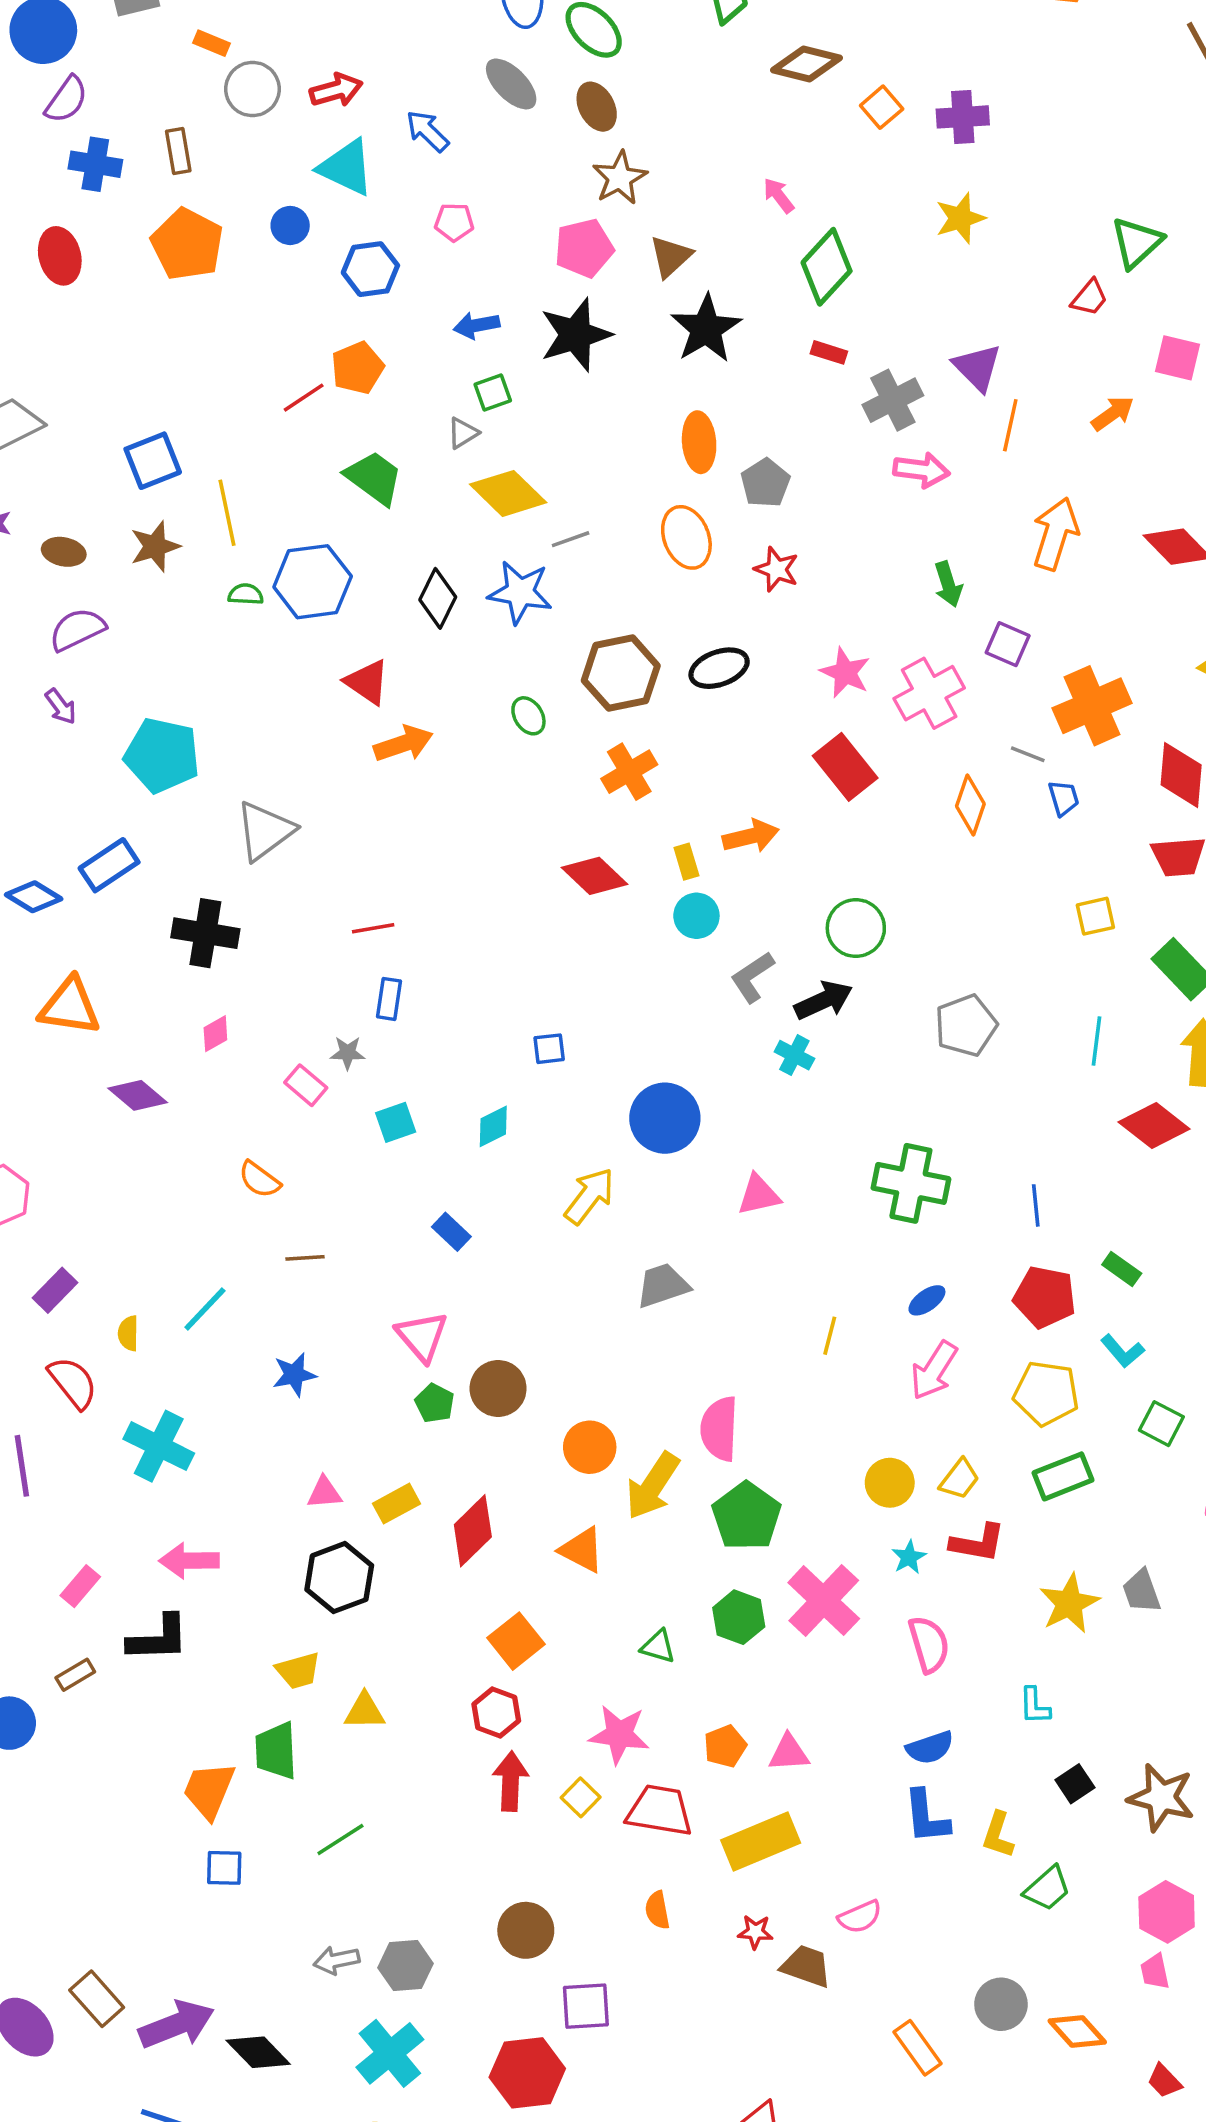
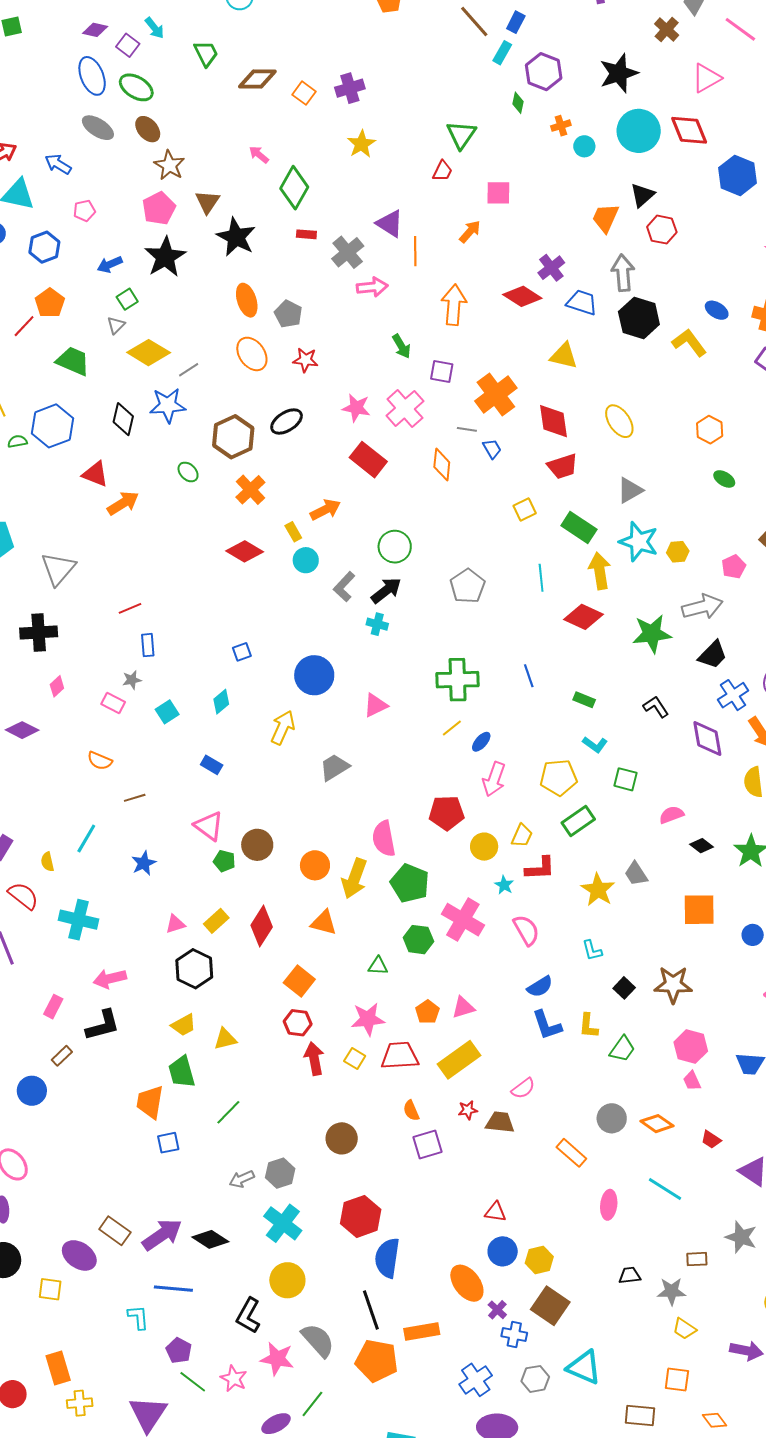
red pentagon: (1045, 1297) -> (447, 813), moved
yellow line: (830, 1336) -> (452, 728), moved, turned 50
purple square: (586, 2006) -> (428, 1145), moved

